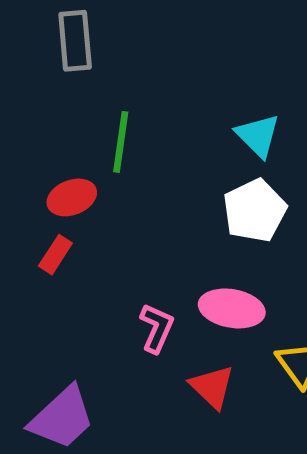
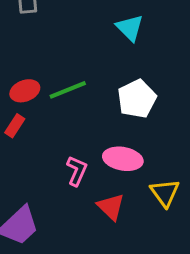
cyan triangle: (258, 135) -> (130, 28), moved
green line: (121, 142) -> (68, 90), moved, turned 60

